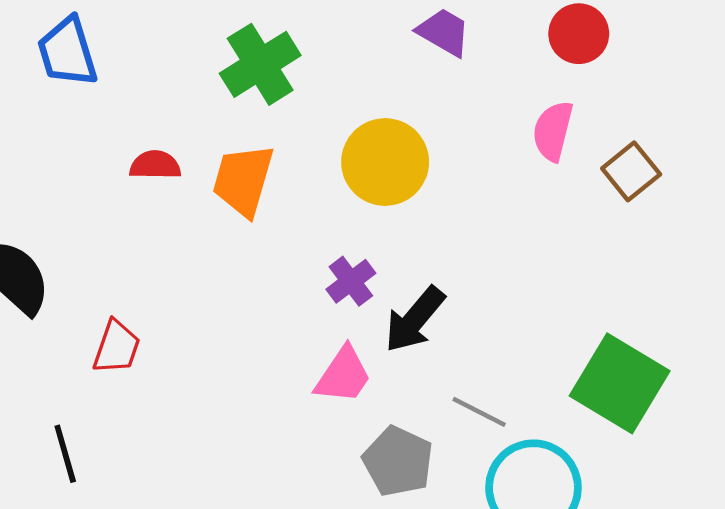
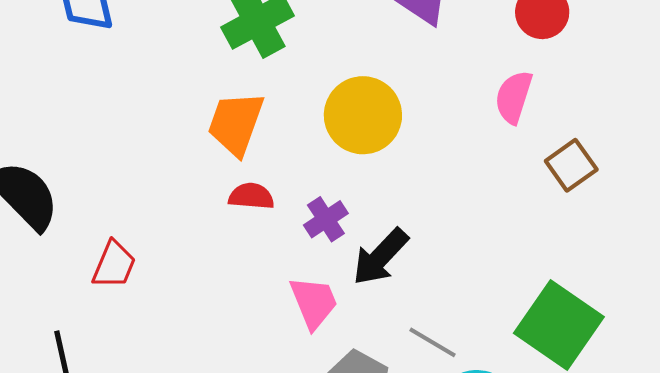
red semicircle: (155, 165) -> (251, 196), moved
brown square: (631, 171) -> (571, 165), moved
pink trapezoid: (343, 375) -> (314, 302), turned -60

